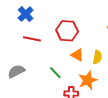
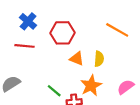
blue cross: (26, 14) -> (28, 21), moved
green line: (55, 73) -> (54, 91), moved

